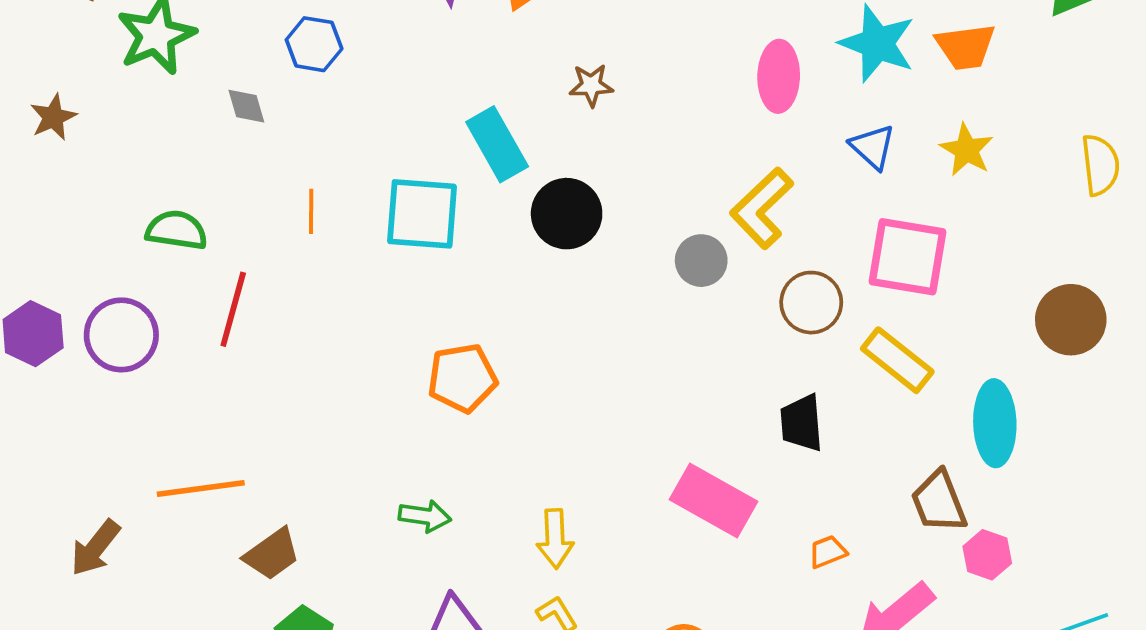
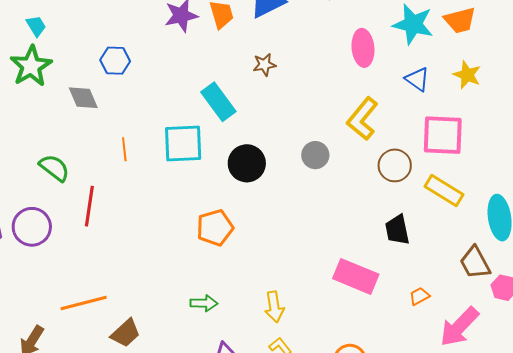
gray diamond: (246, 106) -> (83, 98), size x1.4
black circle: (567, 214) -> (247, 163), moved
green semicircle: (177, 230) -> (54, 168), turned 36
gray circle: (701, 261) -> (315, 155), moved

